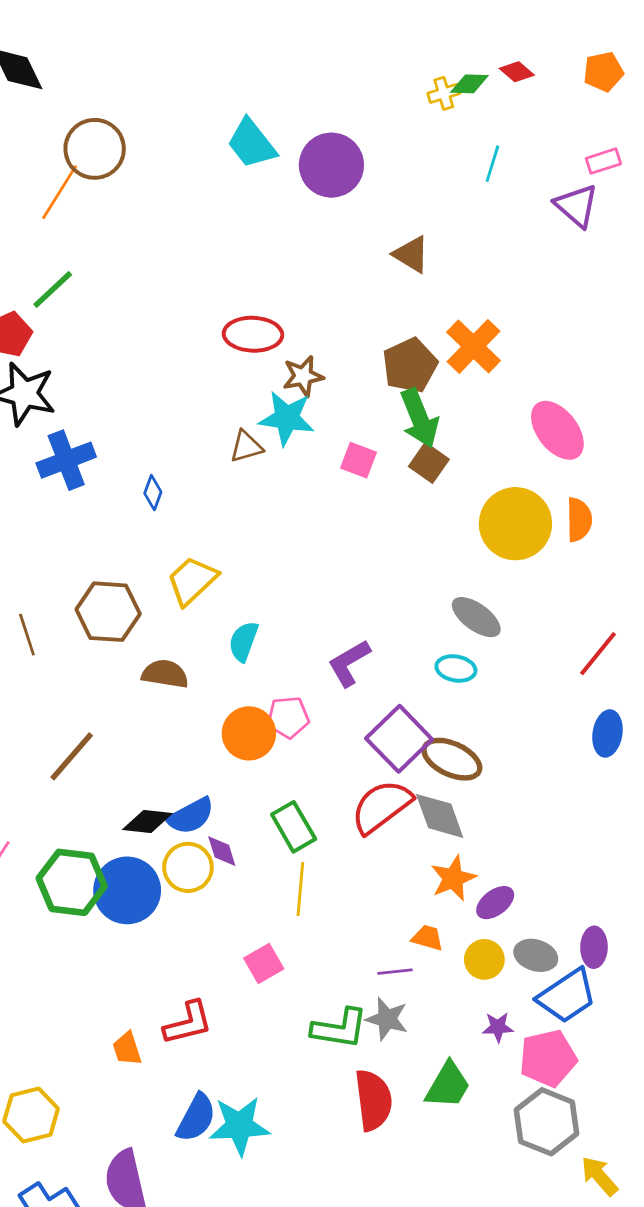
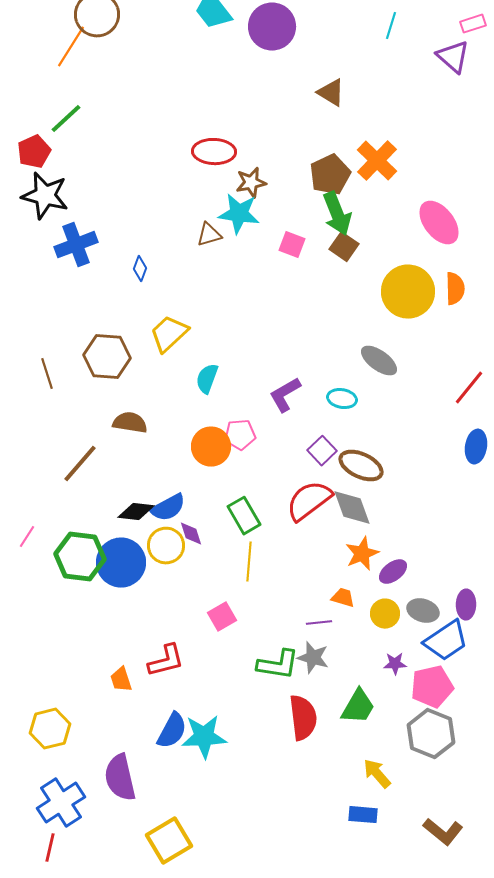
cyan ellipse: (456, 668) -> (342, 399), moved
brown semicircle: (165, 674) -> (130, 423), moved
purple square: (399, 739) -> (322, 451), size x0.6
yellow arrow: (599, 1176) -> (377, 774), moved

